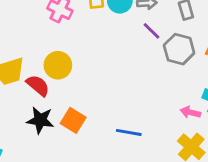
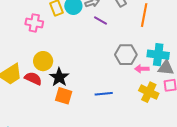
gray hexagon: (179, 49) -> (126, 55), moved
black star: (40, 120) -> (59, 77), moved, turned -30

